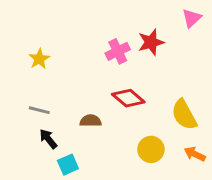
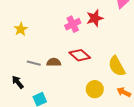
gray line: (39, 110) -> (34, 63), moved
brown semicircle: (91, 121) -> (54, 62), moved
black arrow: (48, 139) -> (18, 82), moved

